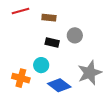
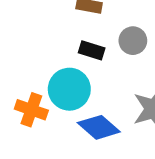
cyan circle: (41, 65) -> (69, 89), size x1.5

